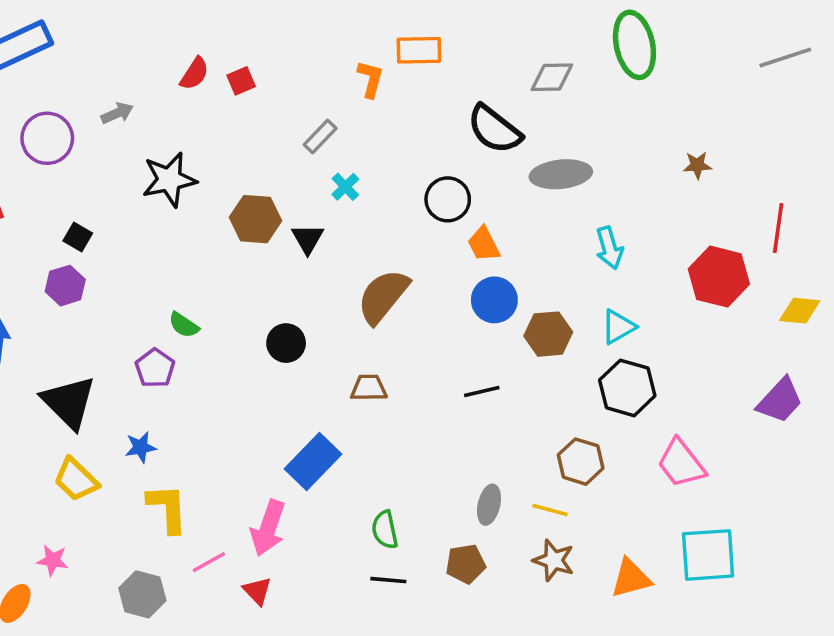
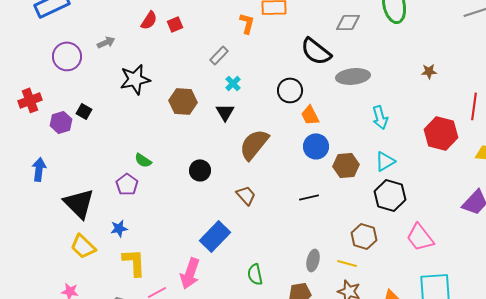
black triangle: (308, 239) -> (225, 112), moved
purple hexagon: (65, 286) -> (61, 122), moved
brown trapezoid: (369, 388) -> (246, 195), turned 50

